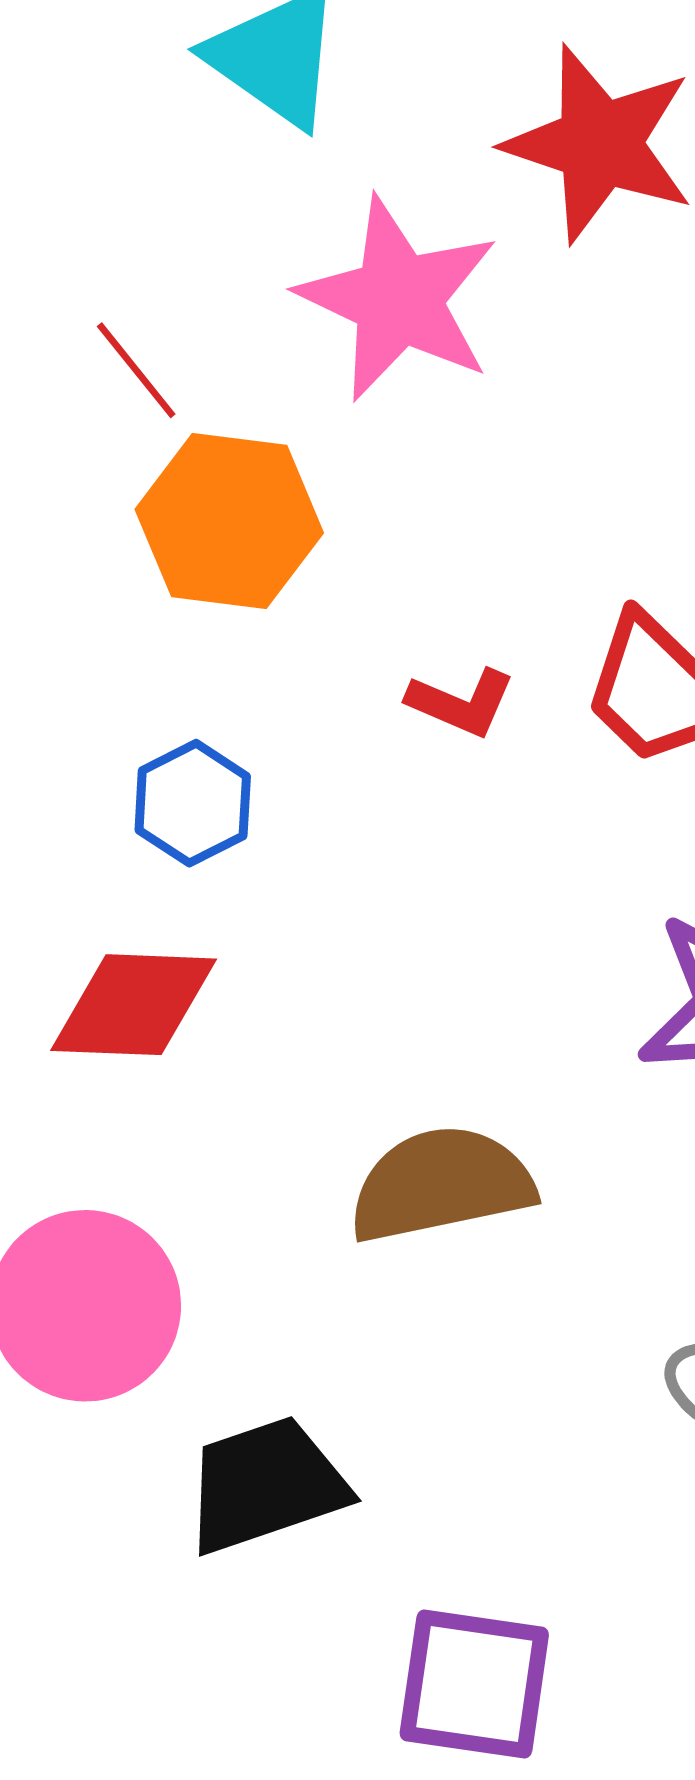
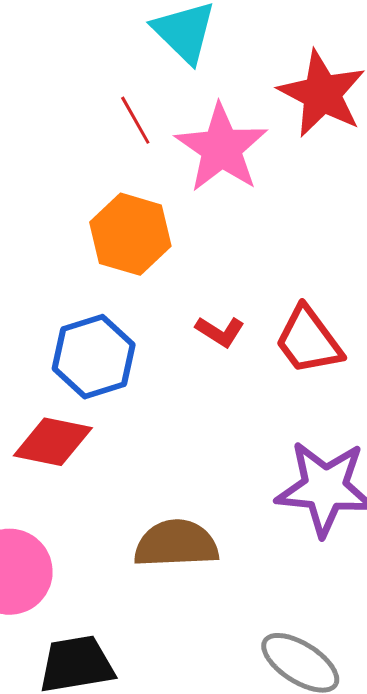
red line: (136, 370) -> (135, 120), moved
blue hexagon: (193, 803) -> (94, 357), size x1.5

